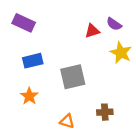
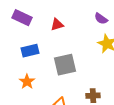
red triangle: (92, 31) -> (57, 25), moved

